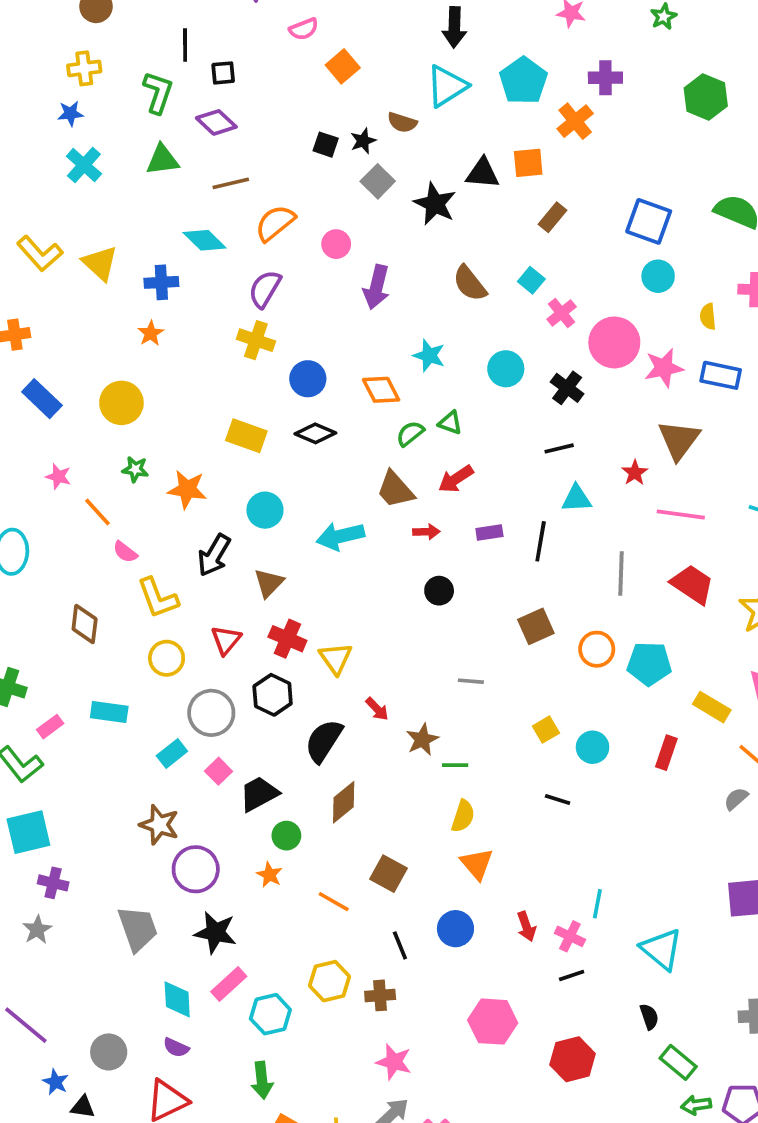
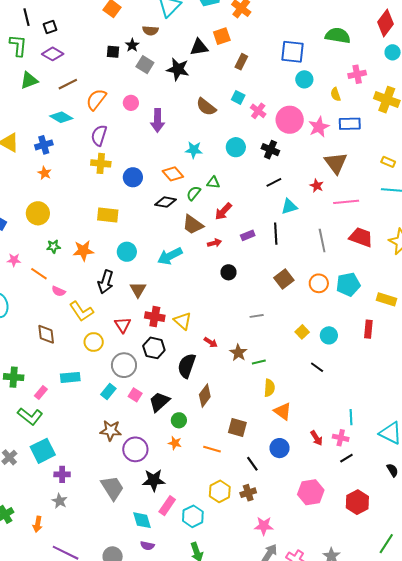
black diamond: (315, 433) -> (166, 202), moved
black line: (558, 799) -> (317, 367), turned 32

